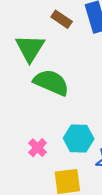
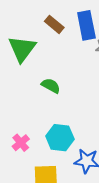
green semicircle: (51, 82) -> (51, 86), moved, size x0.6

